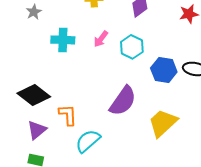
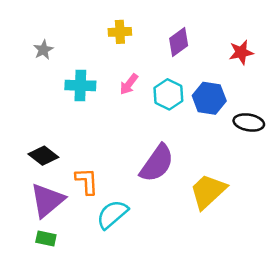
blue hexagon: (164, 70) -> (209, 98), moved
black diamond: (34, 95) -> (43, 156), size x0.7
purple triangle: (37, 130) -> (47, 200), size x1.4

